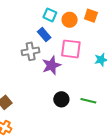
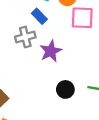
pink square: (71, 49) -> (82, 18), moved

